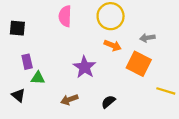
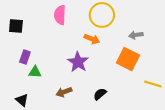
orange arrow: (113, 45) -> (92, 39), moved
purple rectangle: (27, 62) -> (25, 57), turned 32
black triangle: (18, 95) -> (22, 100), moved

